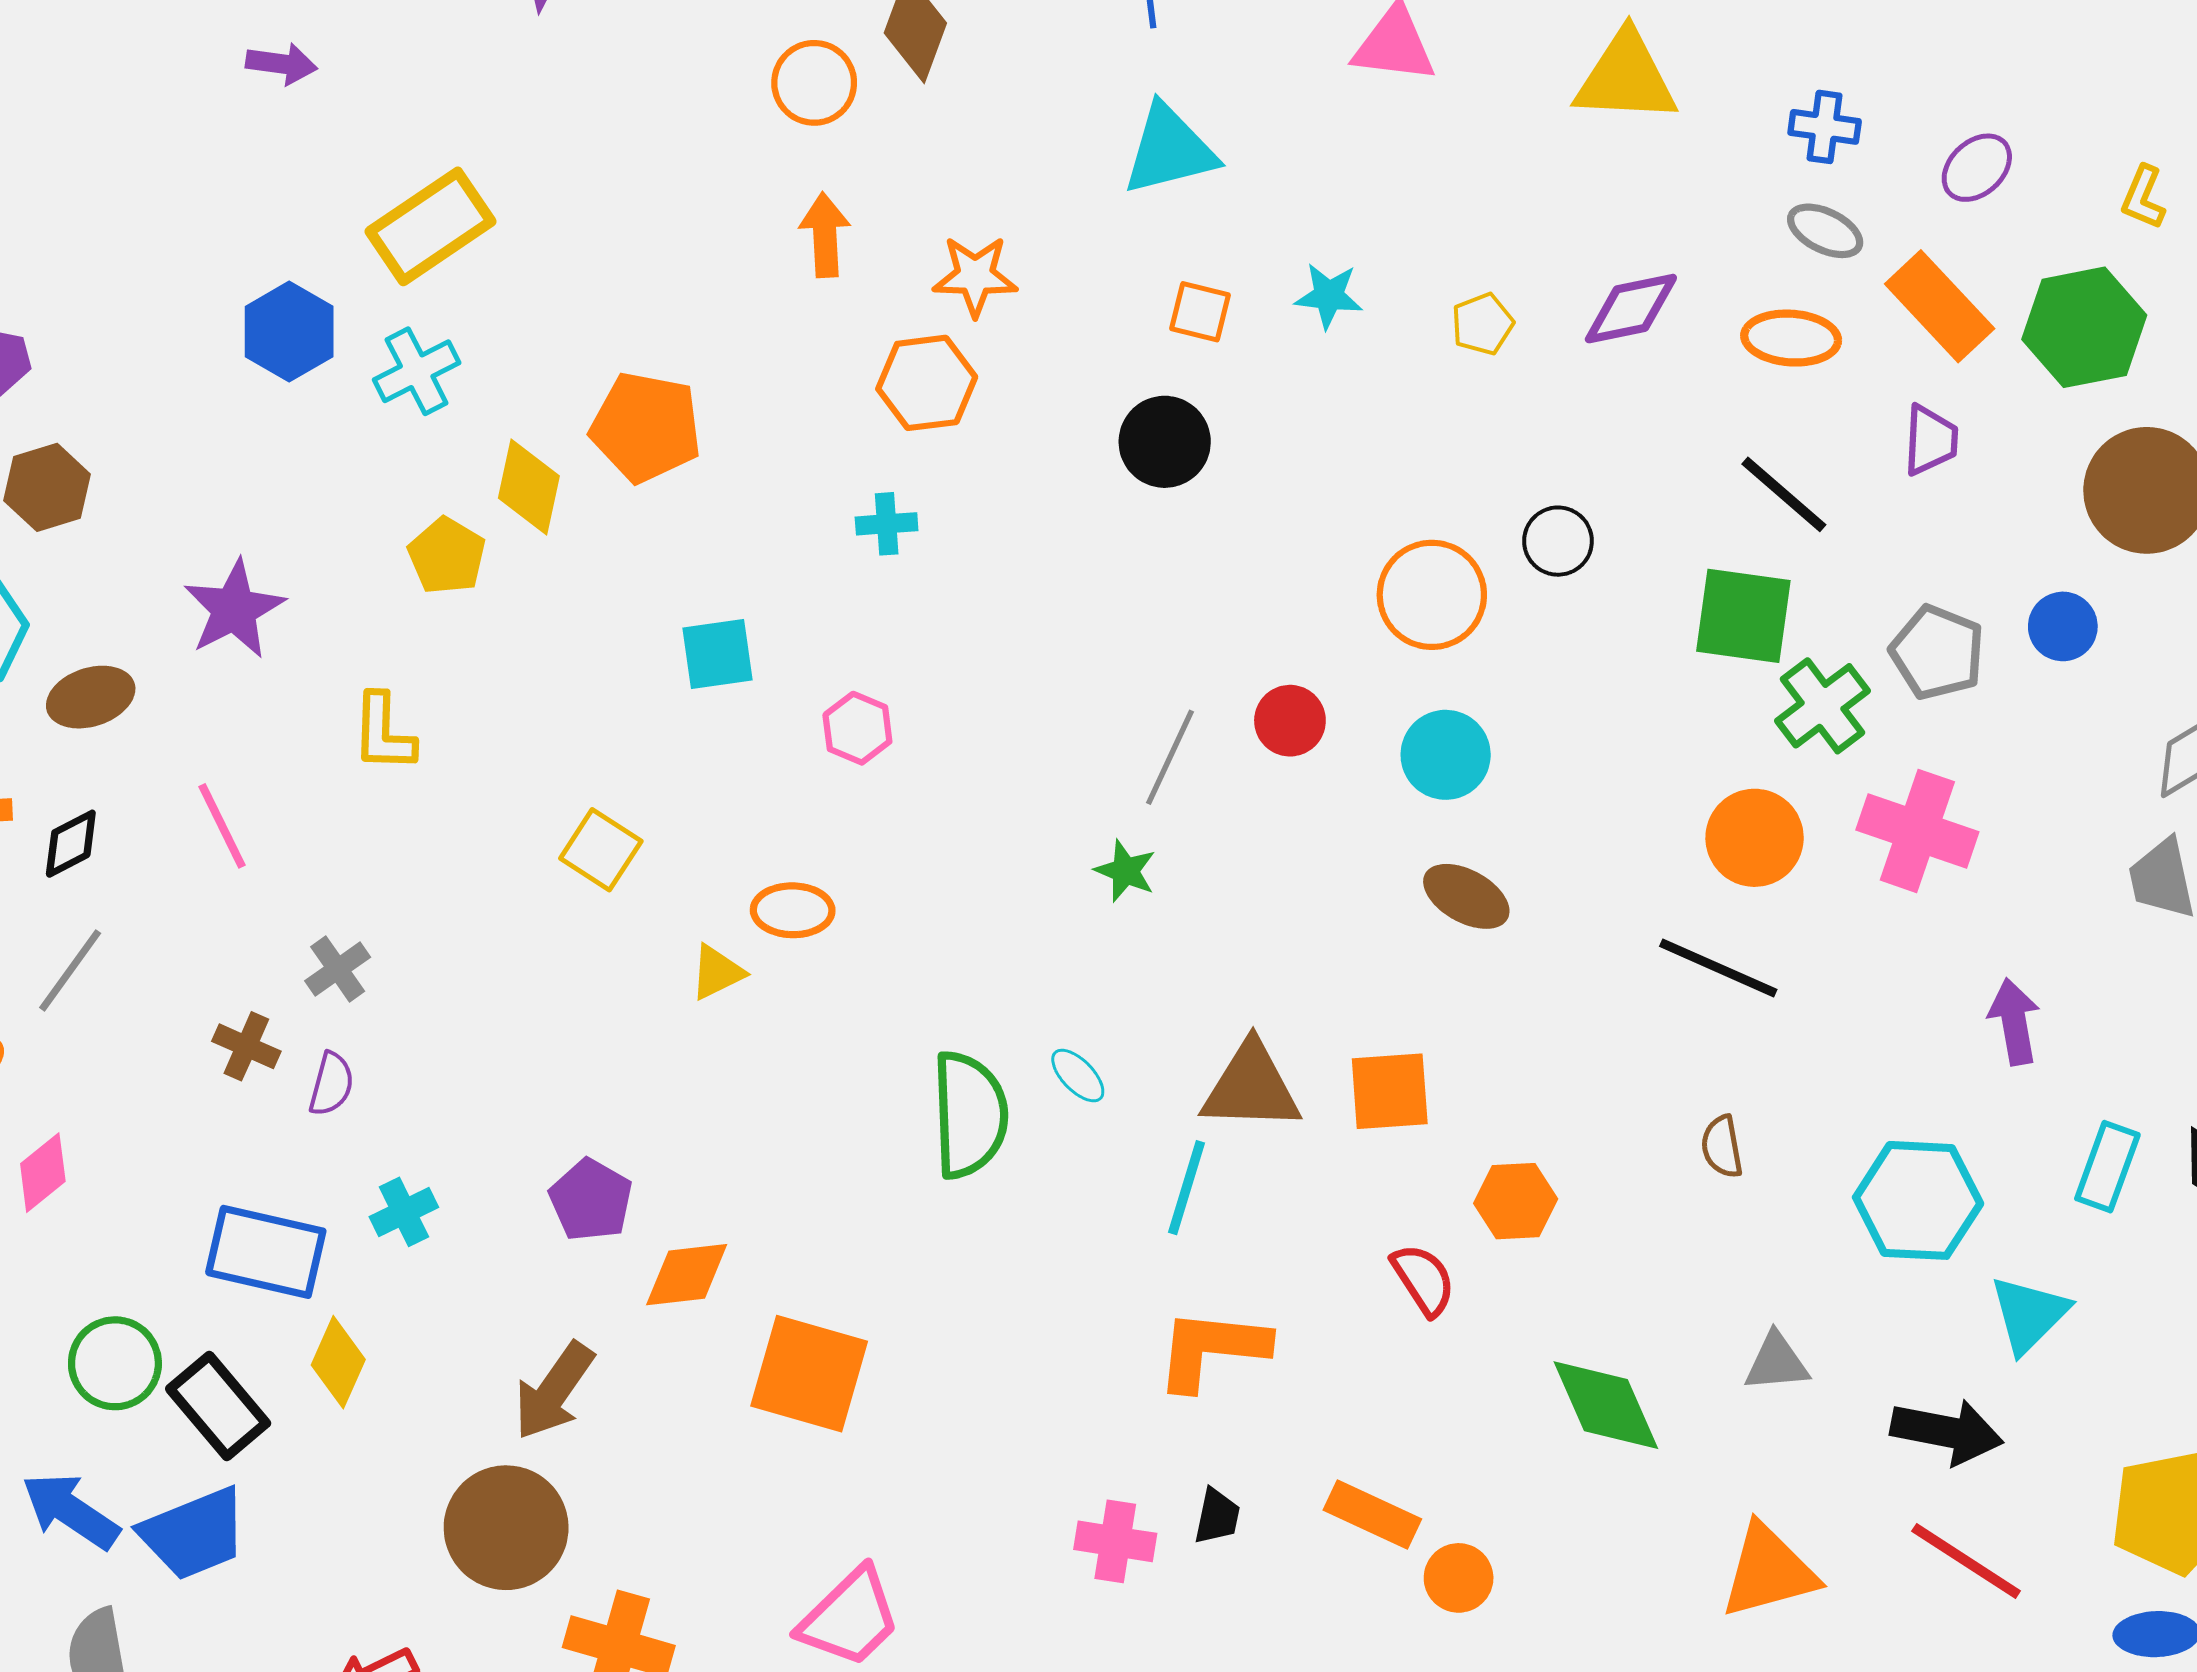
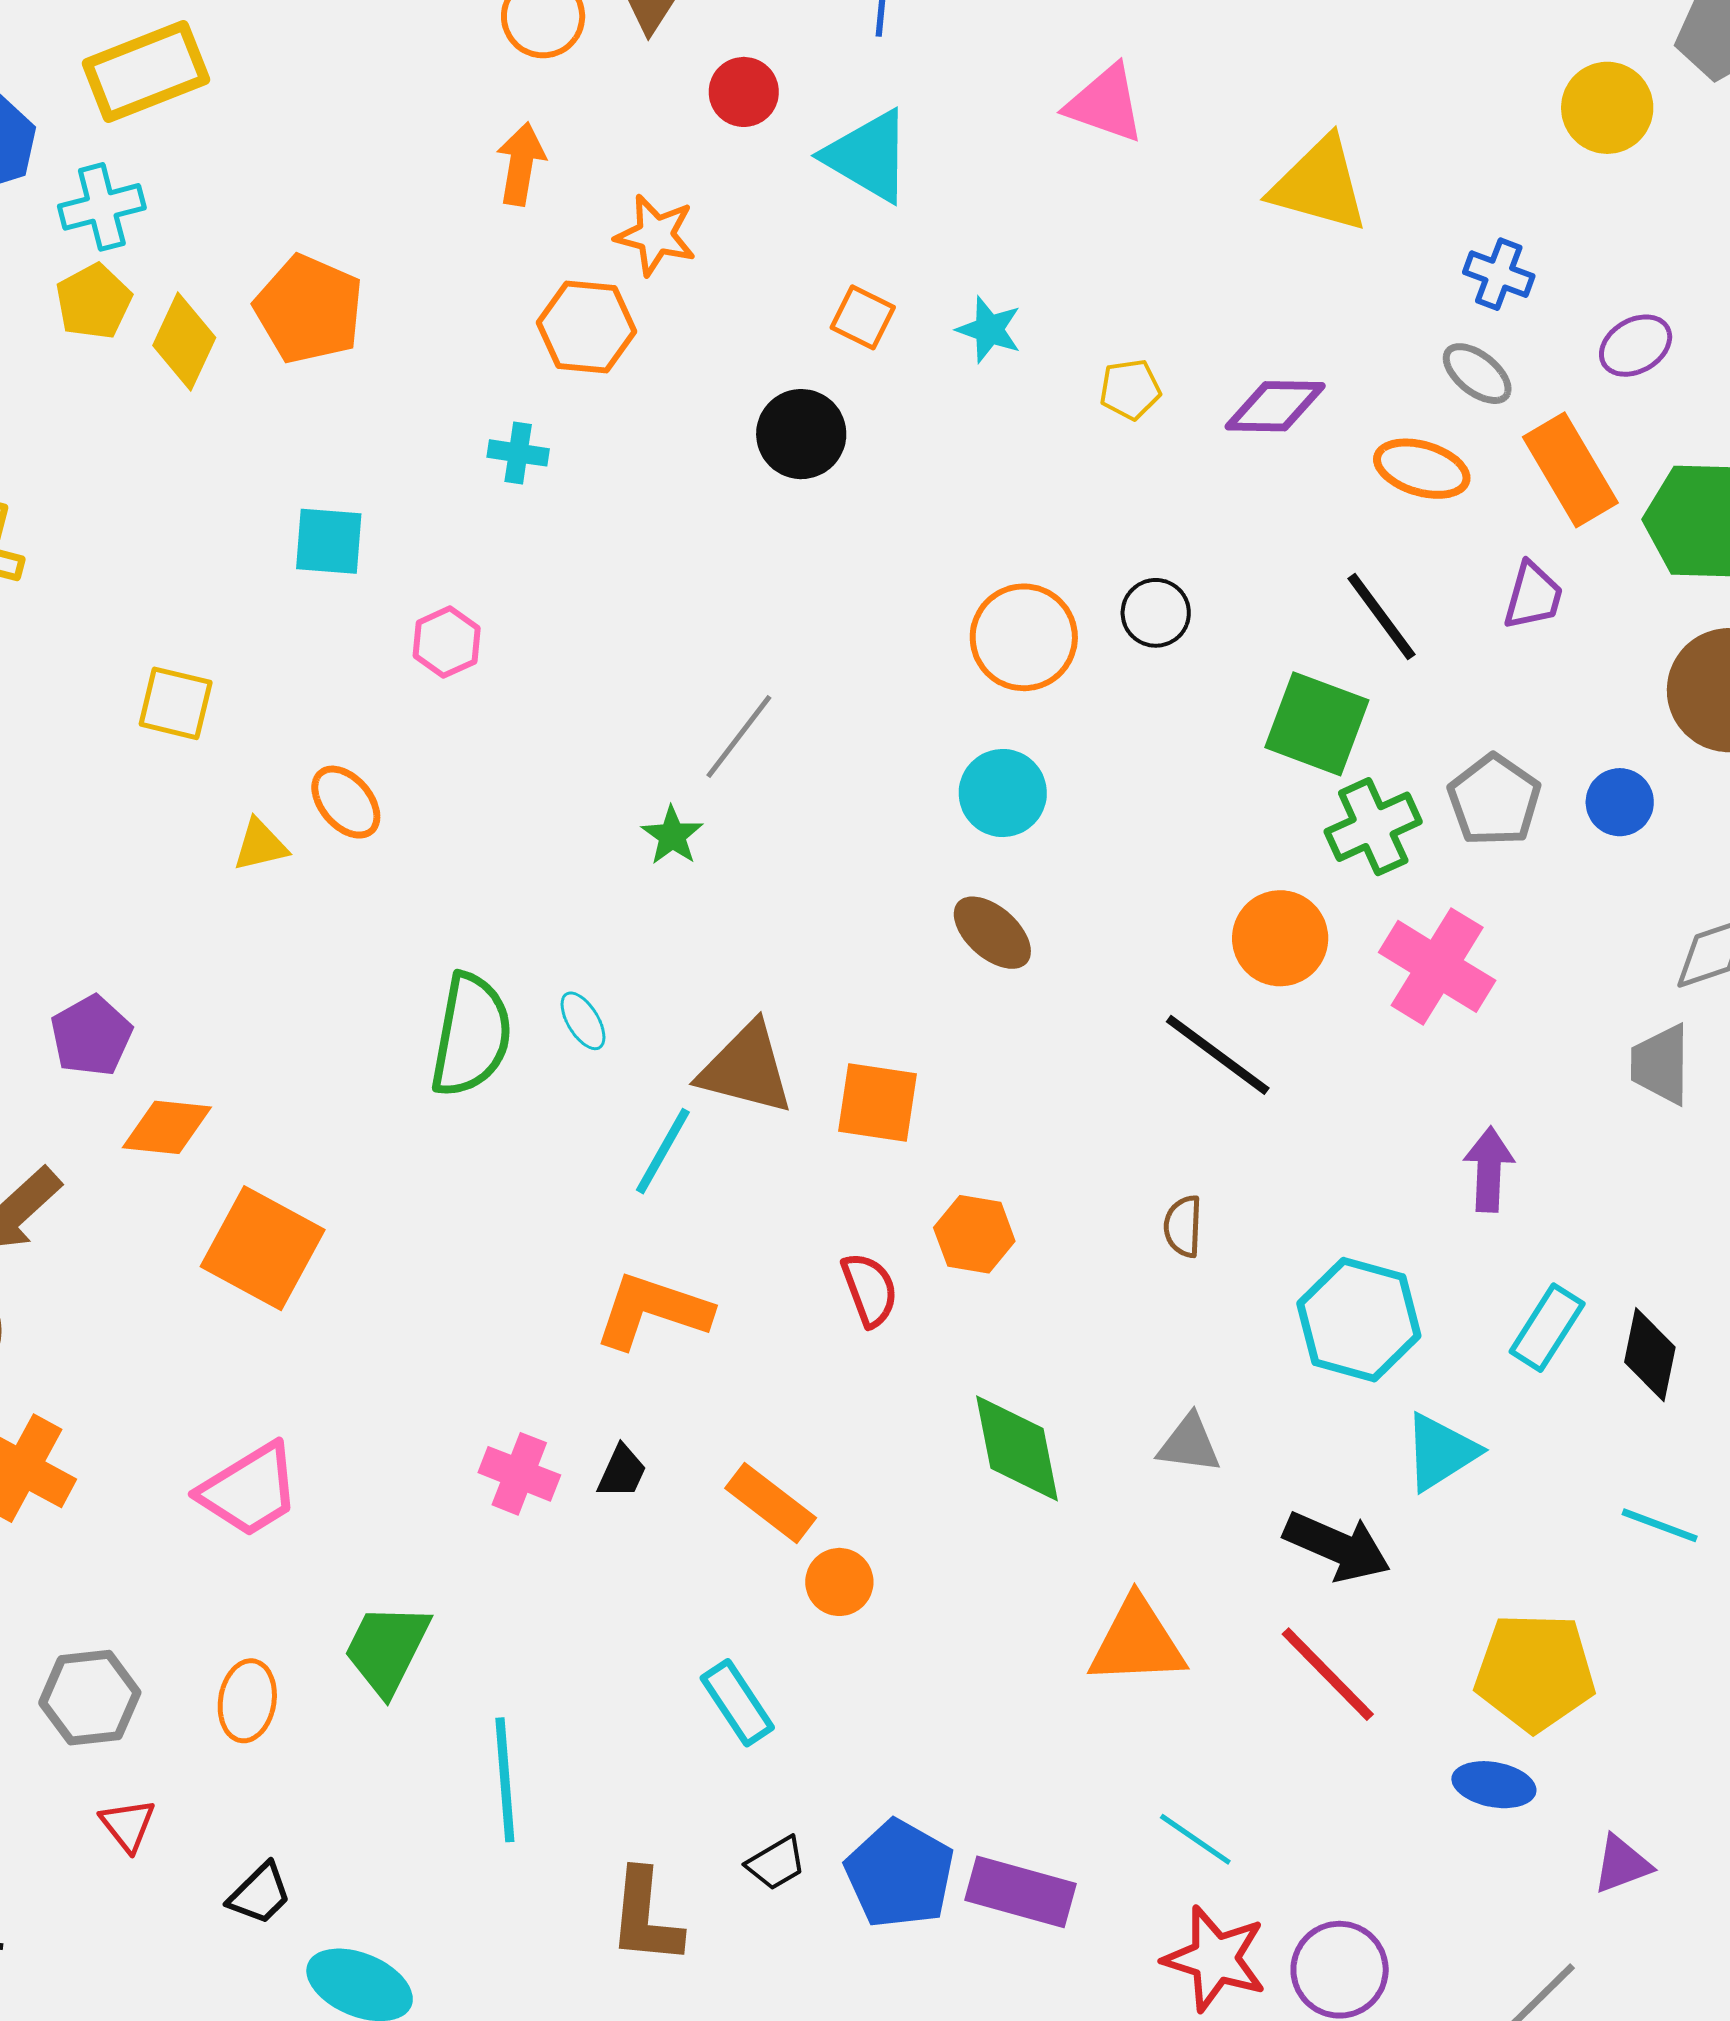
cyan triangle: (1169, 150) -> (868, 156), turned 32
yellow pentagon: (447, 556) -> (94, 302), moved
red circle: (1290, 721) -> (744, 92), moved
yellow square: (601, 850) -> (176, 703), turned -32
orange ellipse: (793, 910) -> (346, 802), turned 36

